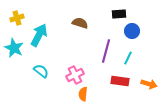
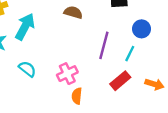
blue circle: (132, 31) -> (142, 29), moved
red rectangle: (120, 81) -> (120, 81), turned -48

